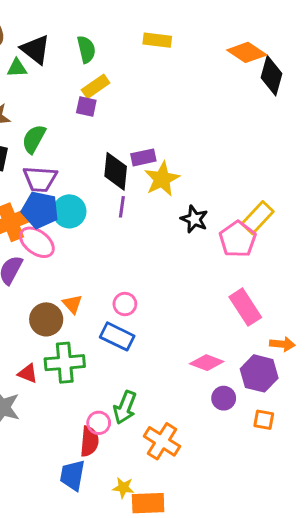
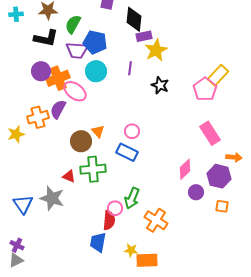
black diamond: (116, 171) -> (134, 19), moved
blue pentagon: (40, 210) -> (95, 42), moved
black star: (194, 219) -> (160, 85), moved
pink diamond: (207, 363) -> (185, 169), turned -65

